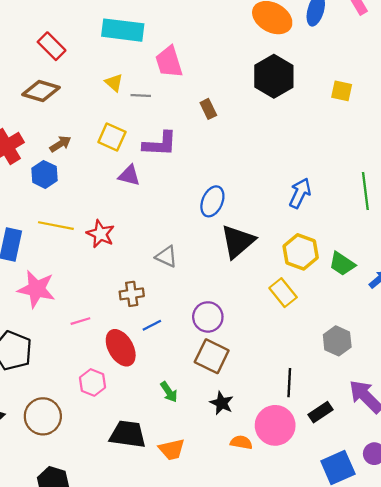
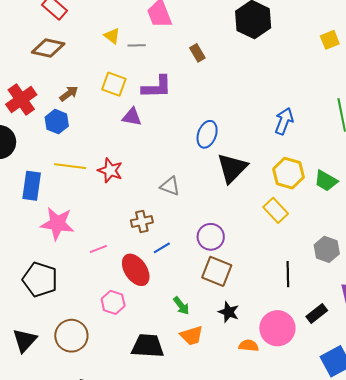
yellow square: (342, 91) -> (330, 40), moved, turned -30
black line: (289, 383) -> (288, 274), moved
orange trapezoid: (172, 449) -> (192, 336), moved

